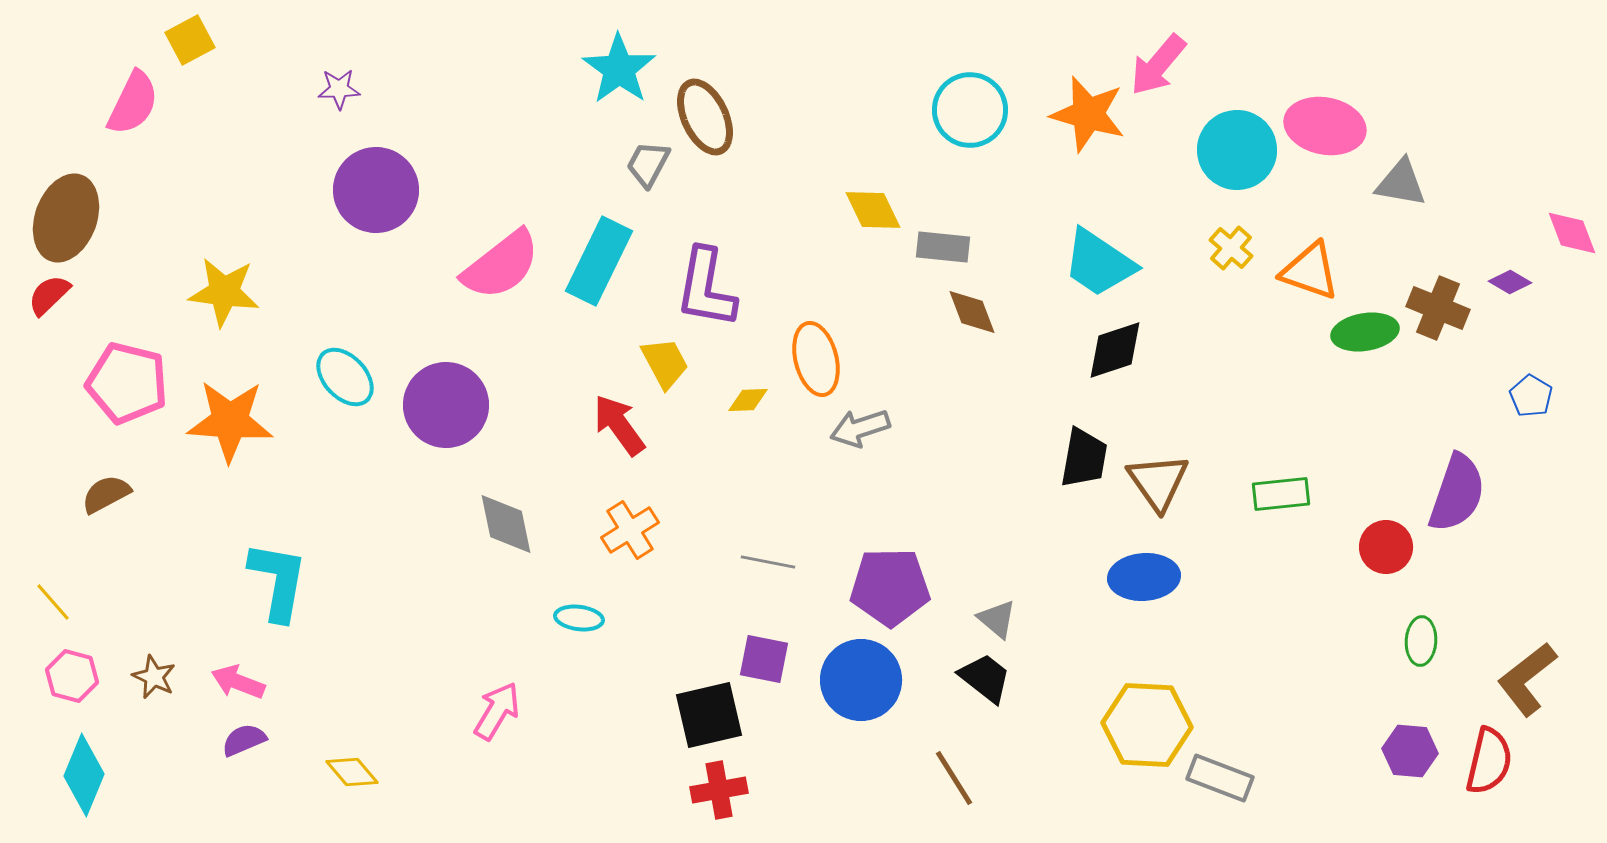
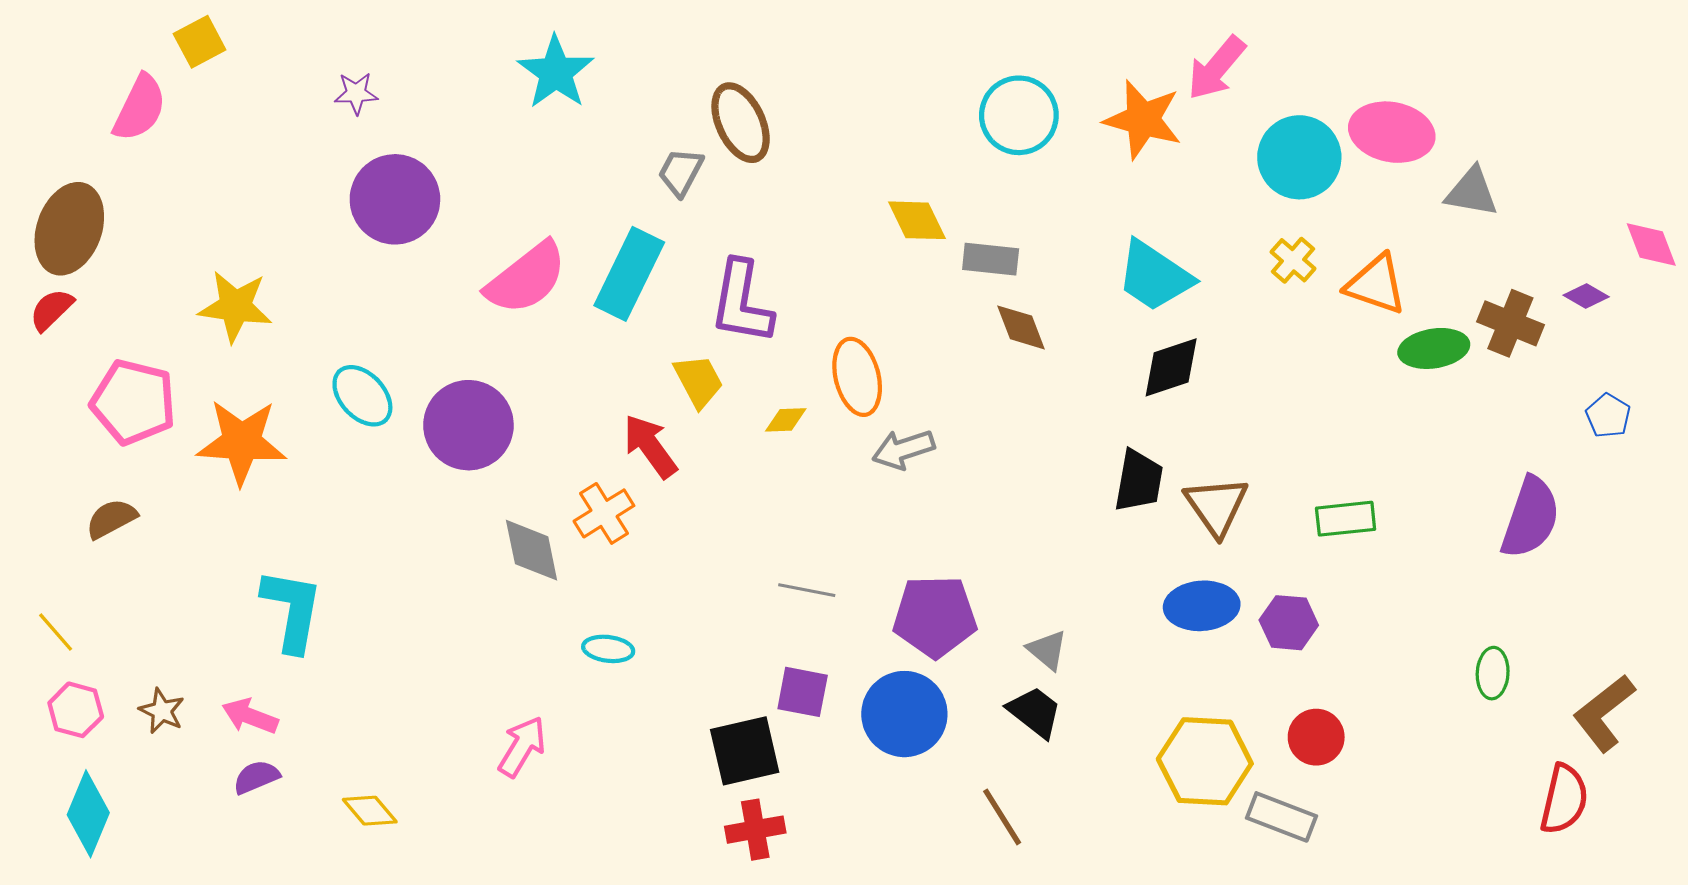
cyan star: (619, 69) -> (556, 72), moved
orange cross: (630, 530) -> (604, 513), moved
red circle: (1386, 547) -> (1316, 737), moved
purple hexagon: (1410, 751) -> (1289, 623), moved

